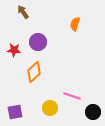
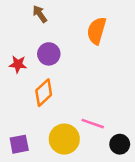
brown arrow: (23, 12) -> (40, 14), moved
orange semicircle: (75, 24) -> (97, 31), size x1.5
yellow circle: (50, 108) -> (64, 139), size x1.5

